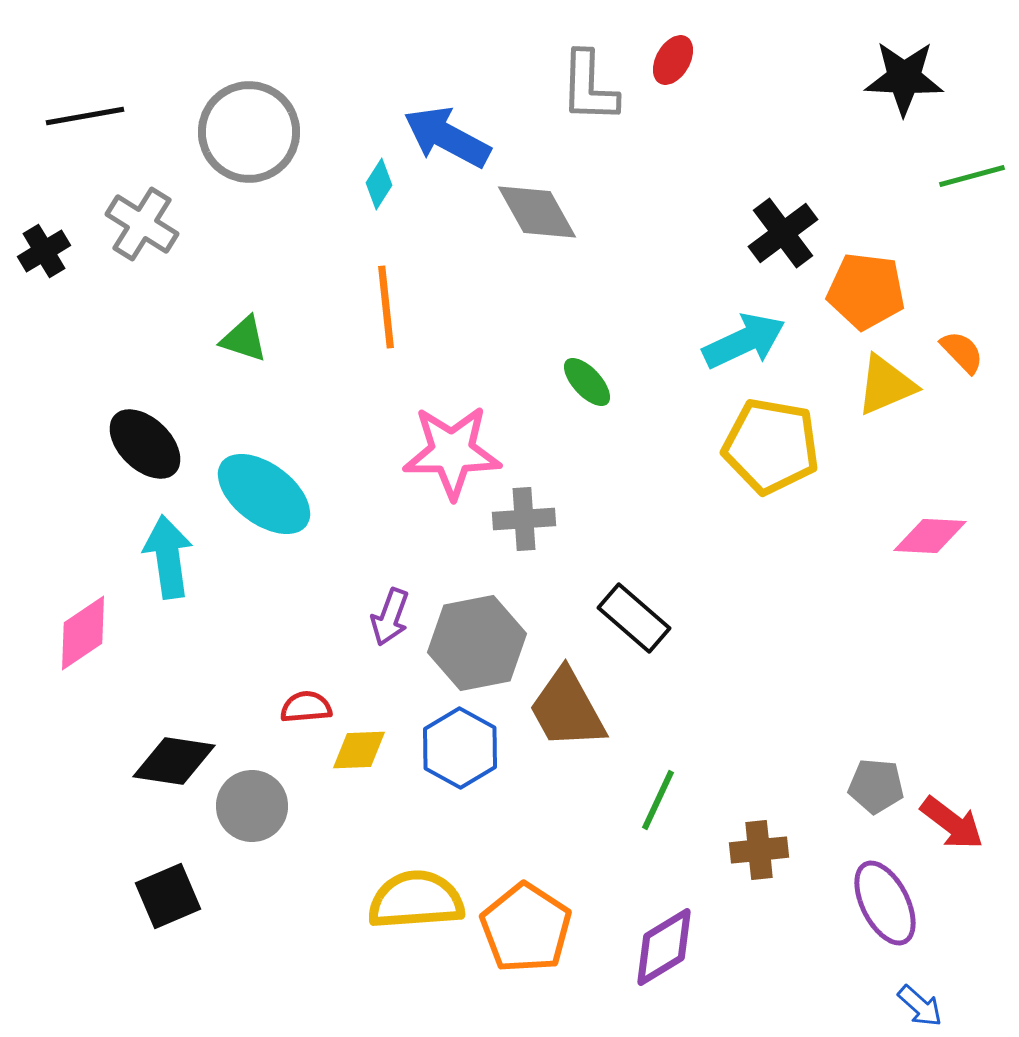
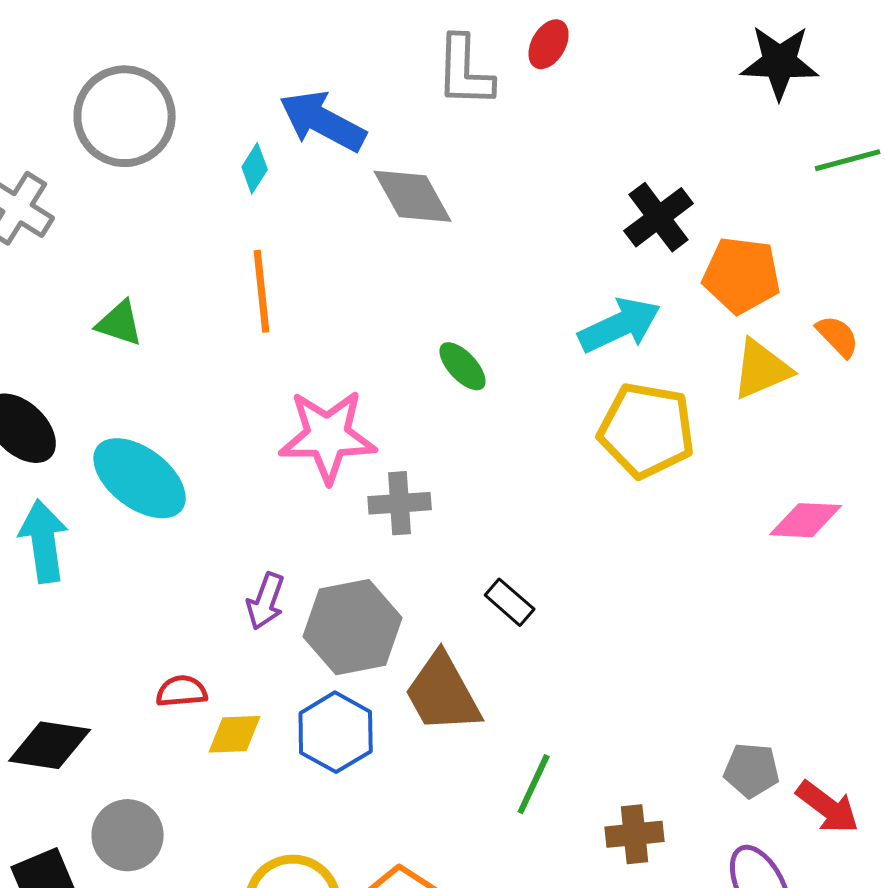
black rectangle: (634, 618) -> (510, 602), size x0.7
gray circle: (252, 806) -> (128, 835), moved

